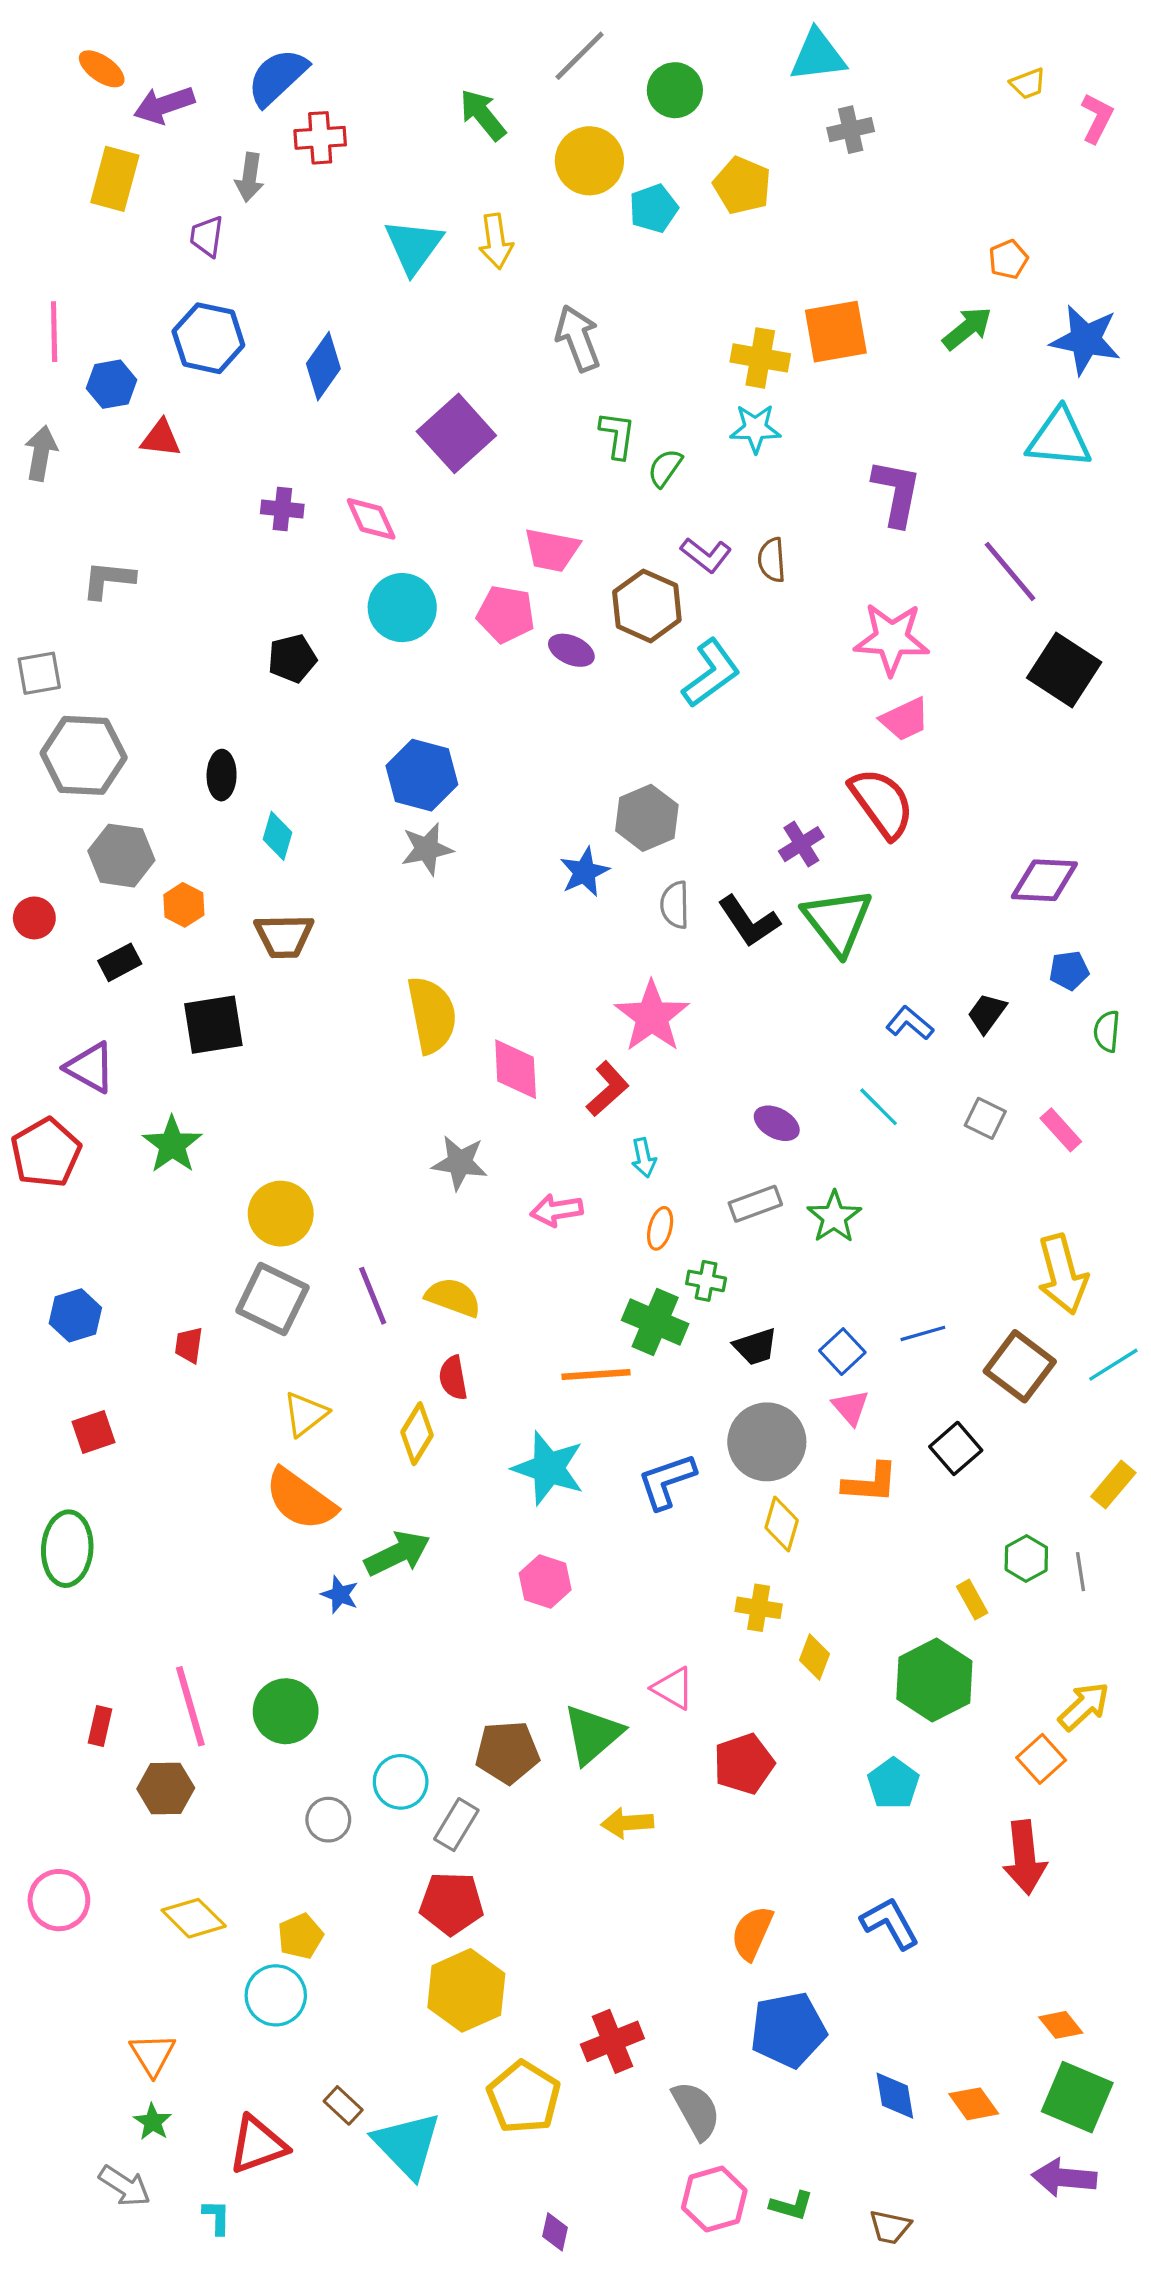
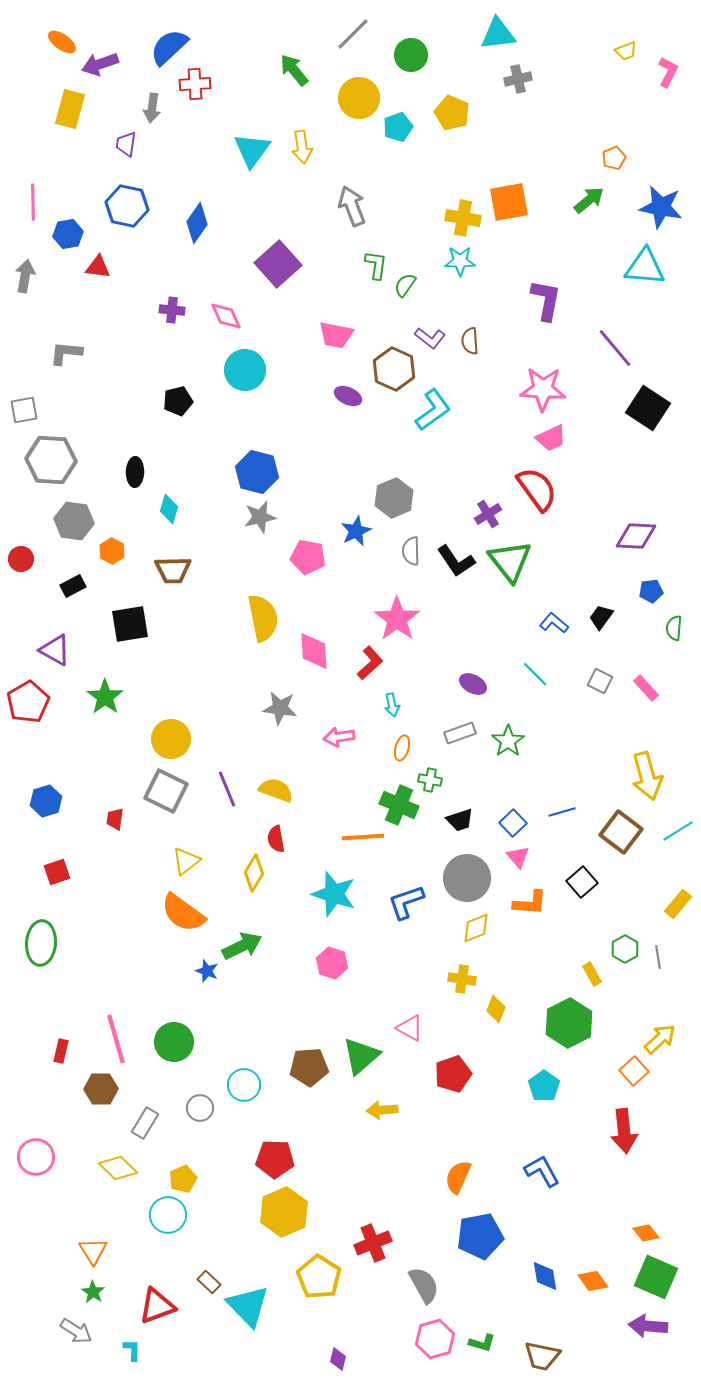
pink pentagon: (506, 614) -> (308, 557), moved
yellow diamond: (782, 1524) -> (476, 928), turned 52
gray rectangle: (456, 1825) -> (145, 1123), moved
brown trapezoid: (890, 2227) -> (542, 1356), size x1.4

